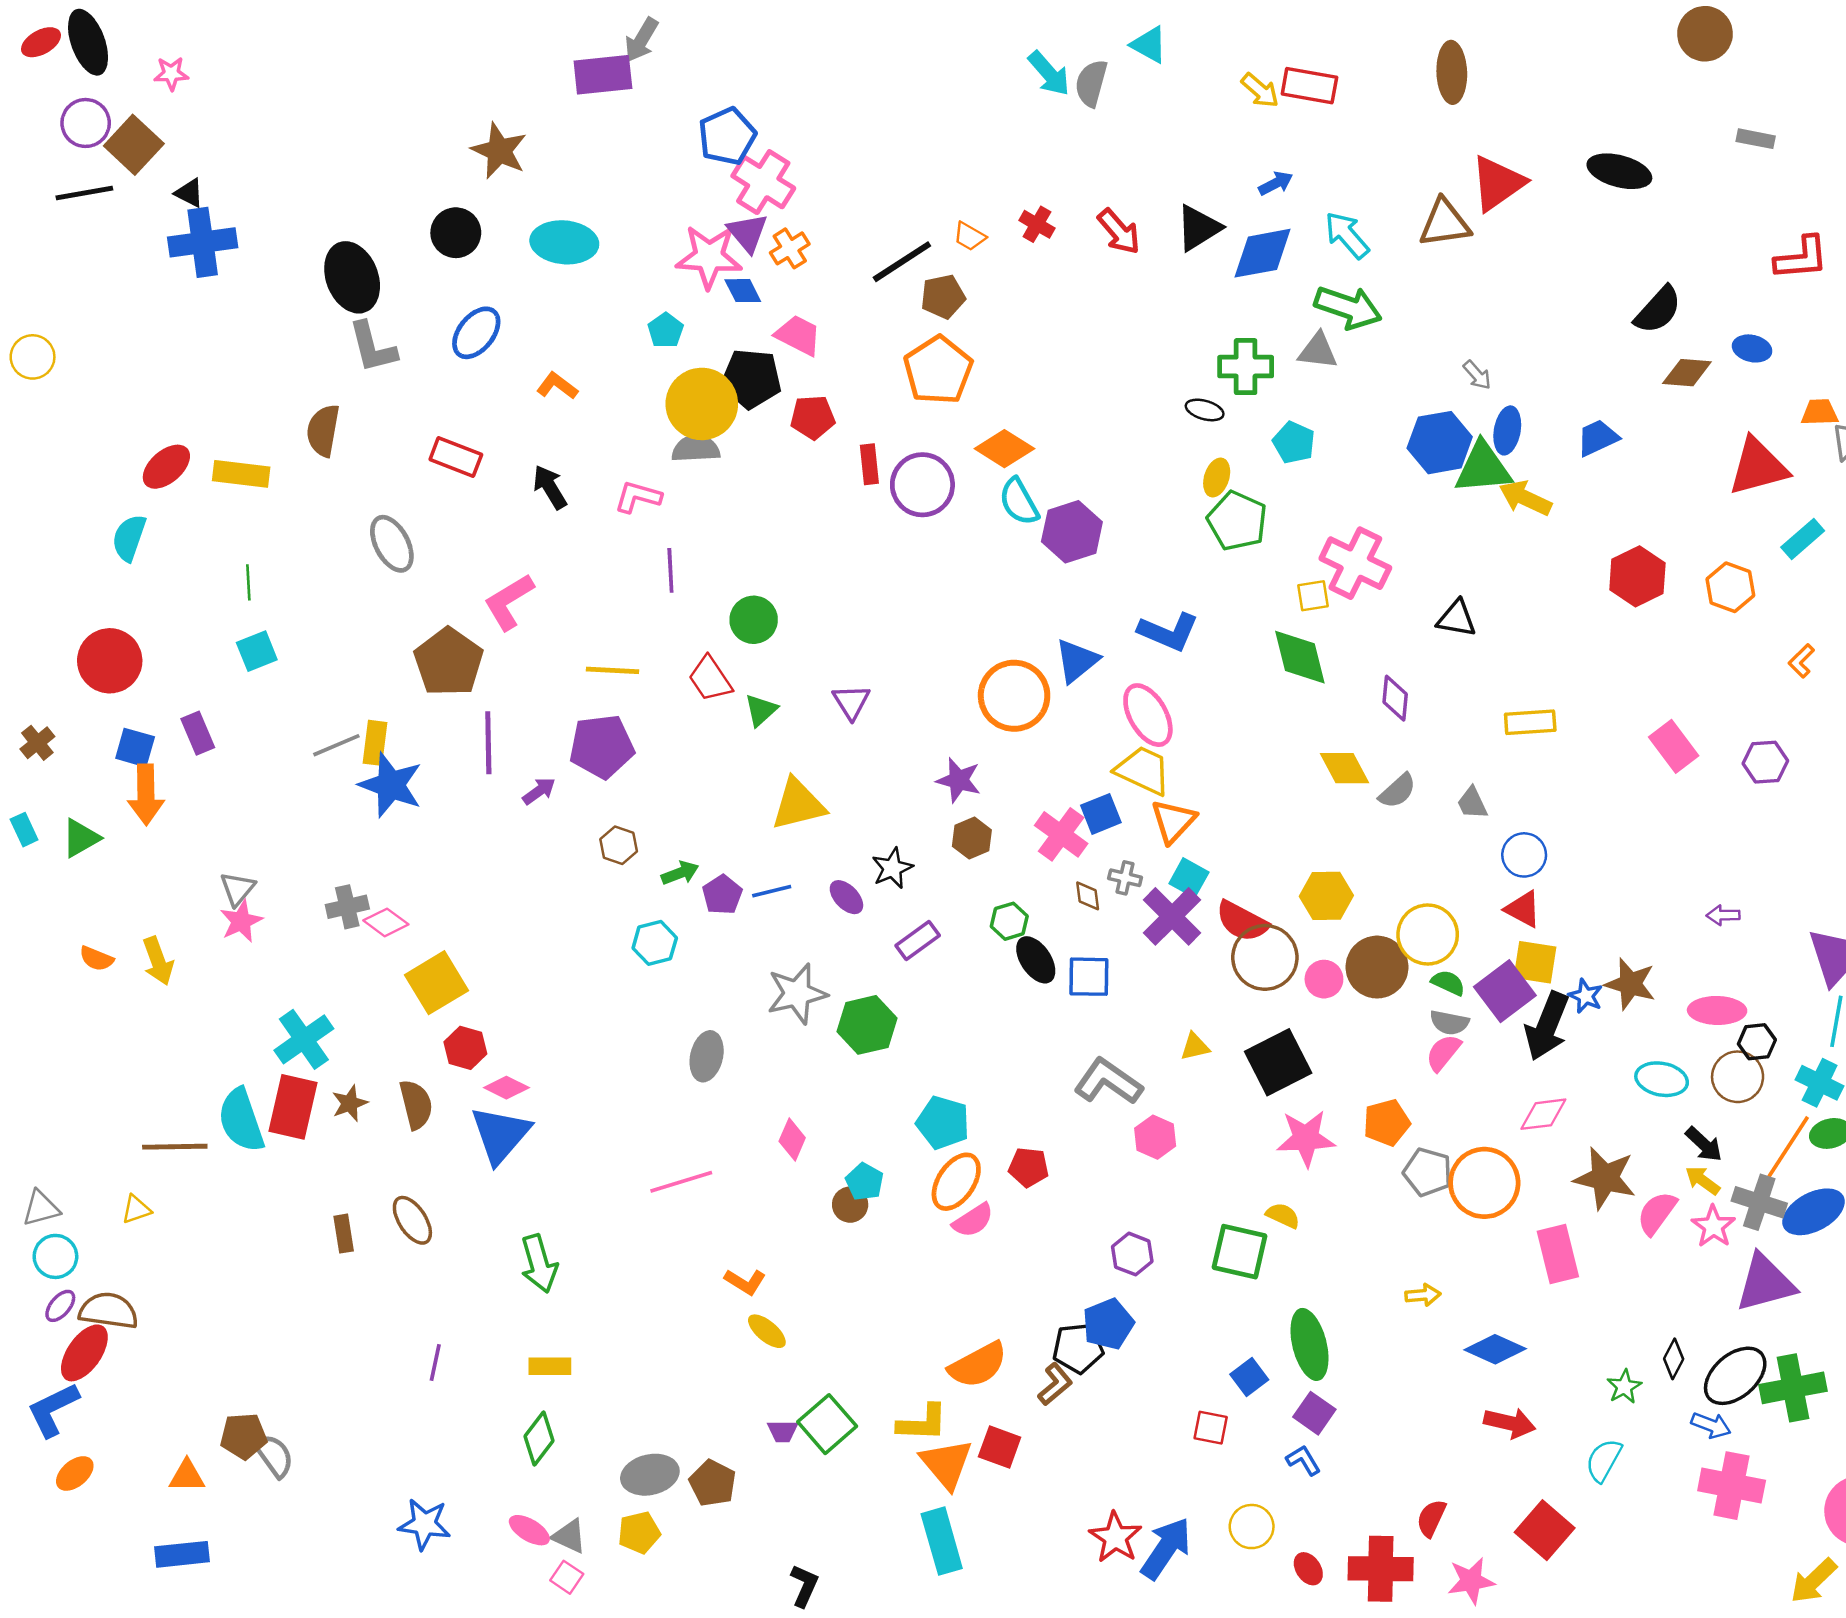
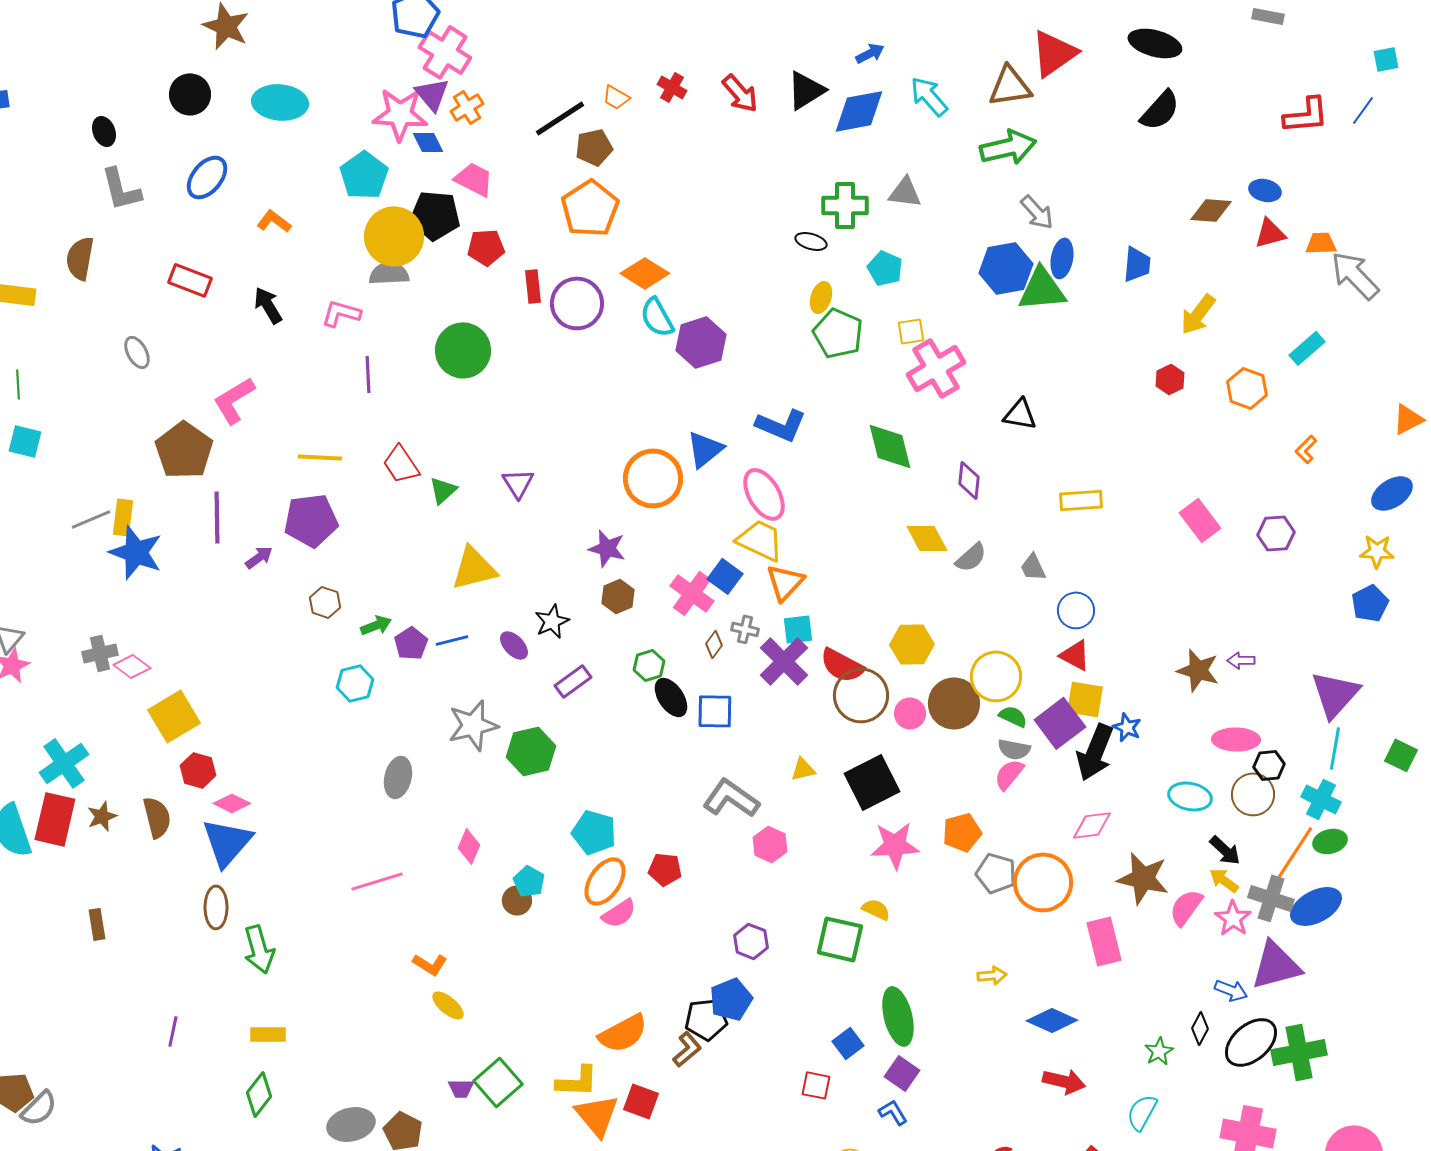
black ellipse: (352, 277) -> (104, 131), size x0.5
green arrow: (1348, 307) -> (1008, 147), moved, turned -32
black semicircle: (1658, 310) -> (1160, 110), moved
cyan pentagon: (666, 330) -> (364, 175), size x1.6
gray arrow: (1477, 375) -> (1037, 212), size x1.4
blue trapezoid: (1598, 438) -> (1137, 264), turned 120
red triangle: (1758, 467) -> (1270, 233), moved, size x0.6
yellow arrow: (1525, 498) -> (1198, 314), moved, turned -78
gray ellipse: (392, 544) -> (137, 352), size x0.7
pink cross: (1355, 563) -> (936, 368), turned 34
red hexagon: (1637, 576) -> (1170, 379), size x0.6
yellow square: (1313, 596) -> (911, 331), moved
green circle: (754, 620) -> (463, 350), moved, size x1.4
cyan square: (257, 651) -> (25, 441), turned 36
blue square: (1101, 814) -> (725, 576), turned -32
cyan square: (1189, 878) -> (798, 629), turned -36
brown diamond: (1088, 896) -> (714, 644), turned 44
brown star: (1630, 984) -> (1198, 670), moved
brown ellipse: (412, 1220) -> (216, 907), moved, turned 33
blue arrow: (1711, 1425) -> (1231, 990), moved
gray semicircle: (274, 1455) -> (39, 1108), turned 81

